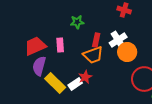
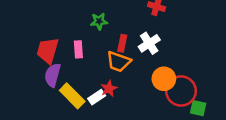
red trapezoid: (35, 46) -> (48, 51), turned -50
orange circle: (127, 52) -> (164, 79), moved
orange trapezoid: (93, 55) -> (119, 62), turned 40

